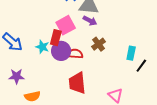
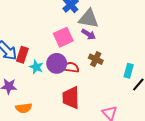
red rectangle: (56, 38) -> (22, 55), moved
brown cross: (99, 44) -> (96, 59), turned -32
cyan star: (42, 47) -> (36, 67), moved

